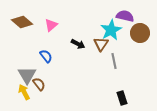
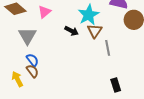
cyan star: (111, 30) -> (89, 15), moved
blue semicircle: (46, 56) -> (32, 60), moved
gray triangle: (27, 75) -> (27, 36), moved

